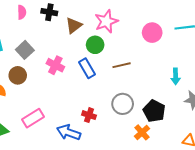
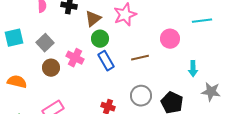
pink circle: (152, 33) -> (170, 39), moved
green circle: (95, 45) -> (100, 39), moved
brown circle: (18, 75) -> (51, 68), moved

